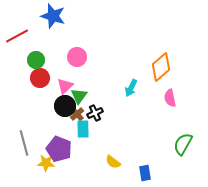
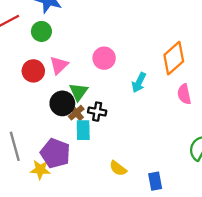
pink circle: (77, 57) -> (104, 58), moved
green circle: (36, 60) -> (41, 31), moved
pink triangle: (65, 86) -> (59, 65), moved
black cross: (95, 113) -> (97, 112), turned 35

